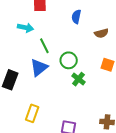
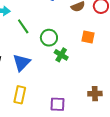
blue triangle: (39, 68) -> (22, 63), moved

